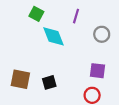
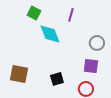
gray circle: (102, 34) -> (97, 43), moved
black square: (49, 82) -> (57, 79), moved

